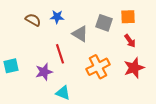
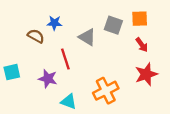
blue star: (57, 17) -> (54, 23), moved
brown semicircle: (33, 20) -> (36, 36), moved
orange cross: (98, 67) -> (106, 91), moved
purple star: (44, 72) -> (48, 79), turned 30

